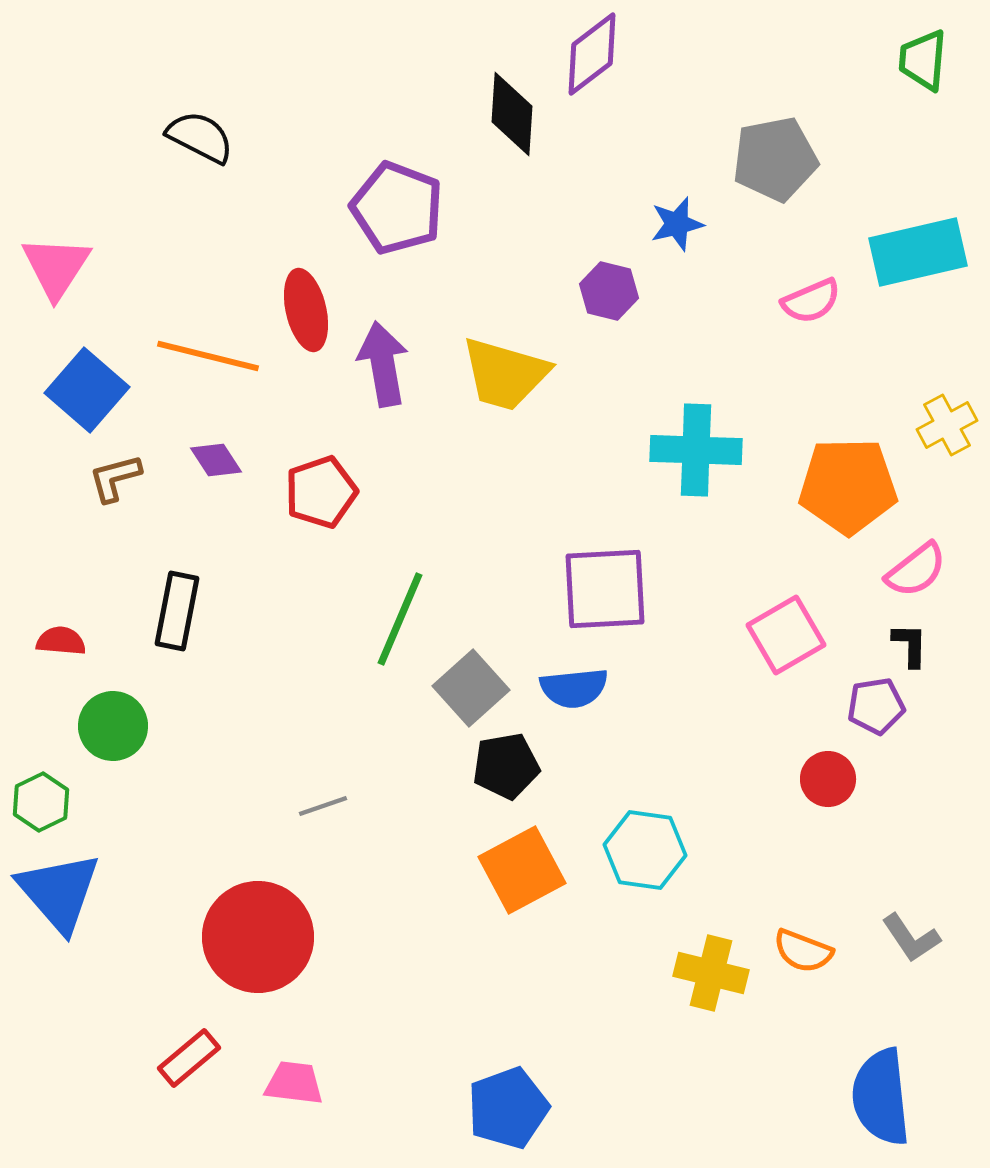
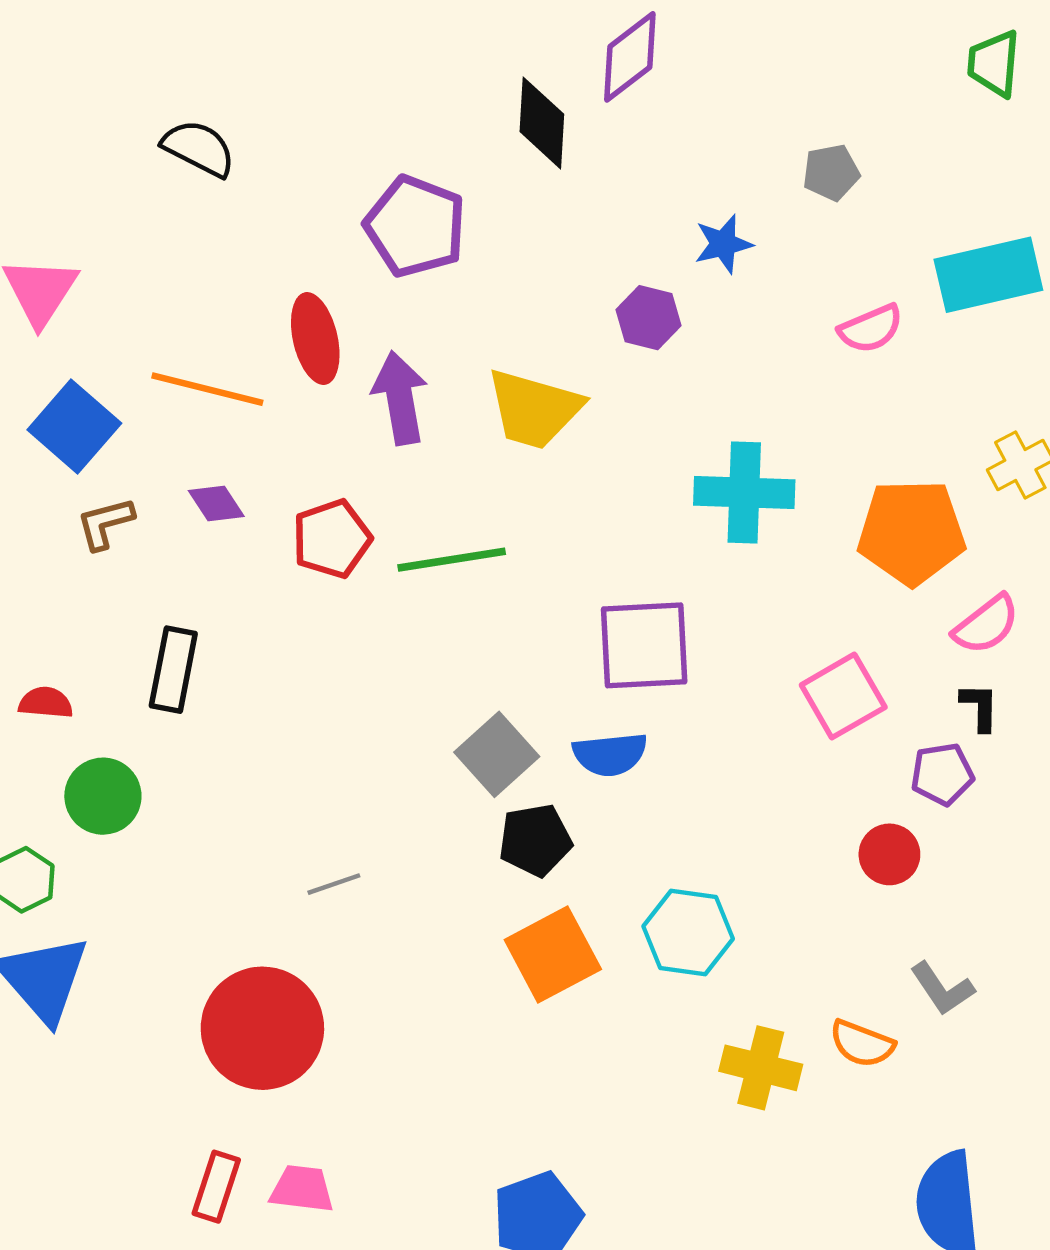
gray pentagon: (775, 159) -> (831, 172), size x0.6
green line: (400, 619) -> (452, 560), moved, turned 58
gray L-shape: (911, 938) -> (942, 989), moved
red rectangle: (189, 1058) -> (216, 1187), moved, turned -32

